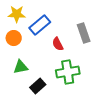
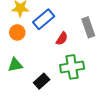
red semicircle: (58, 44) -> (62, 39), turned -120
green triangle: (21, 67) -> (15, 65), moved

